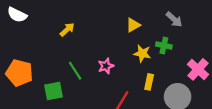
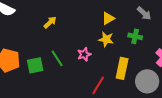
yellow star: (142, 53) -> (106, 39), moved
yellow rectangle: (149, 82) -> (122, 68), size x1.5
green square: (53, 91) -> (35, 65), moved

